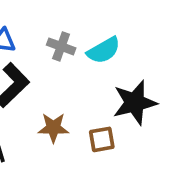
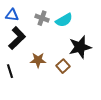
brown square: (102, 139) -> (63, 66), turned -32

